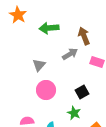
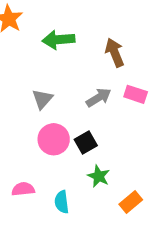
gray arrow: (70, 54) -> (99, 98), moved
black square: (82, 92) -> (86, 142), moved

